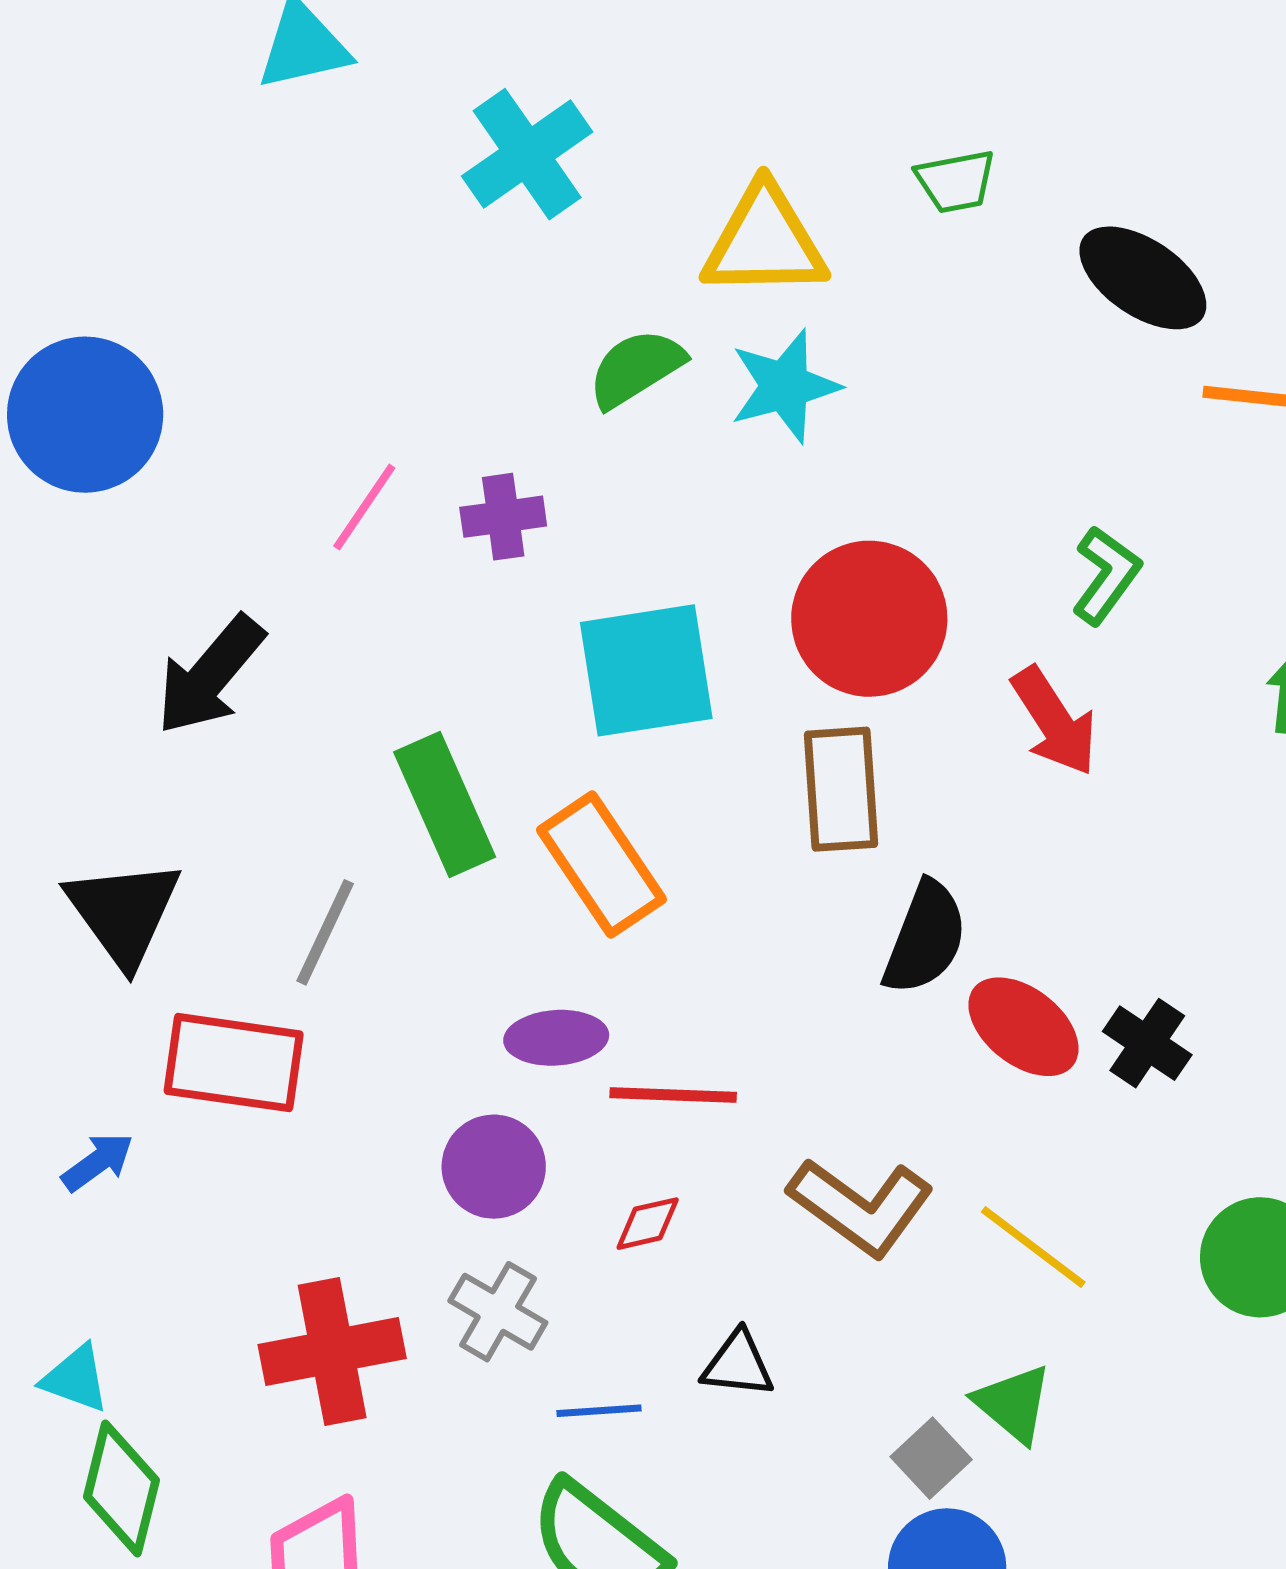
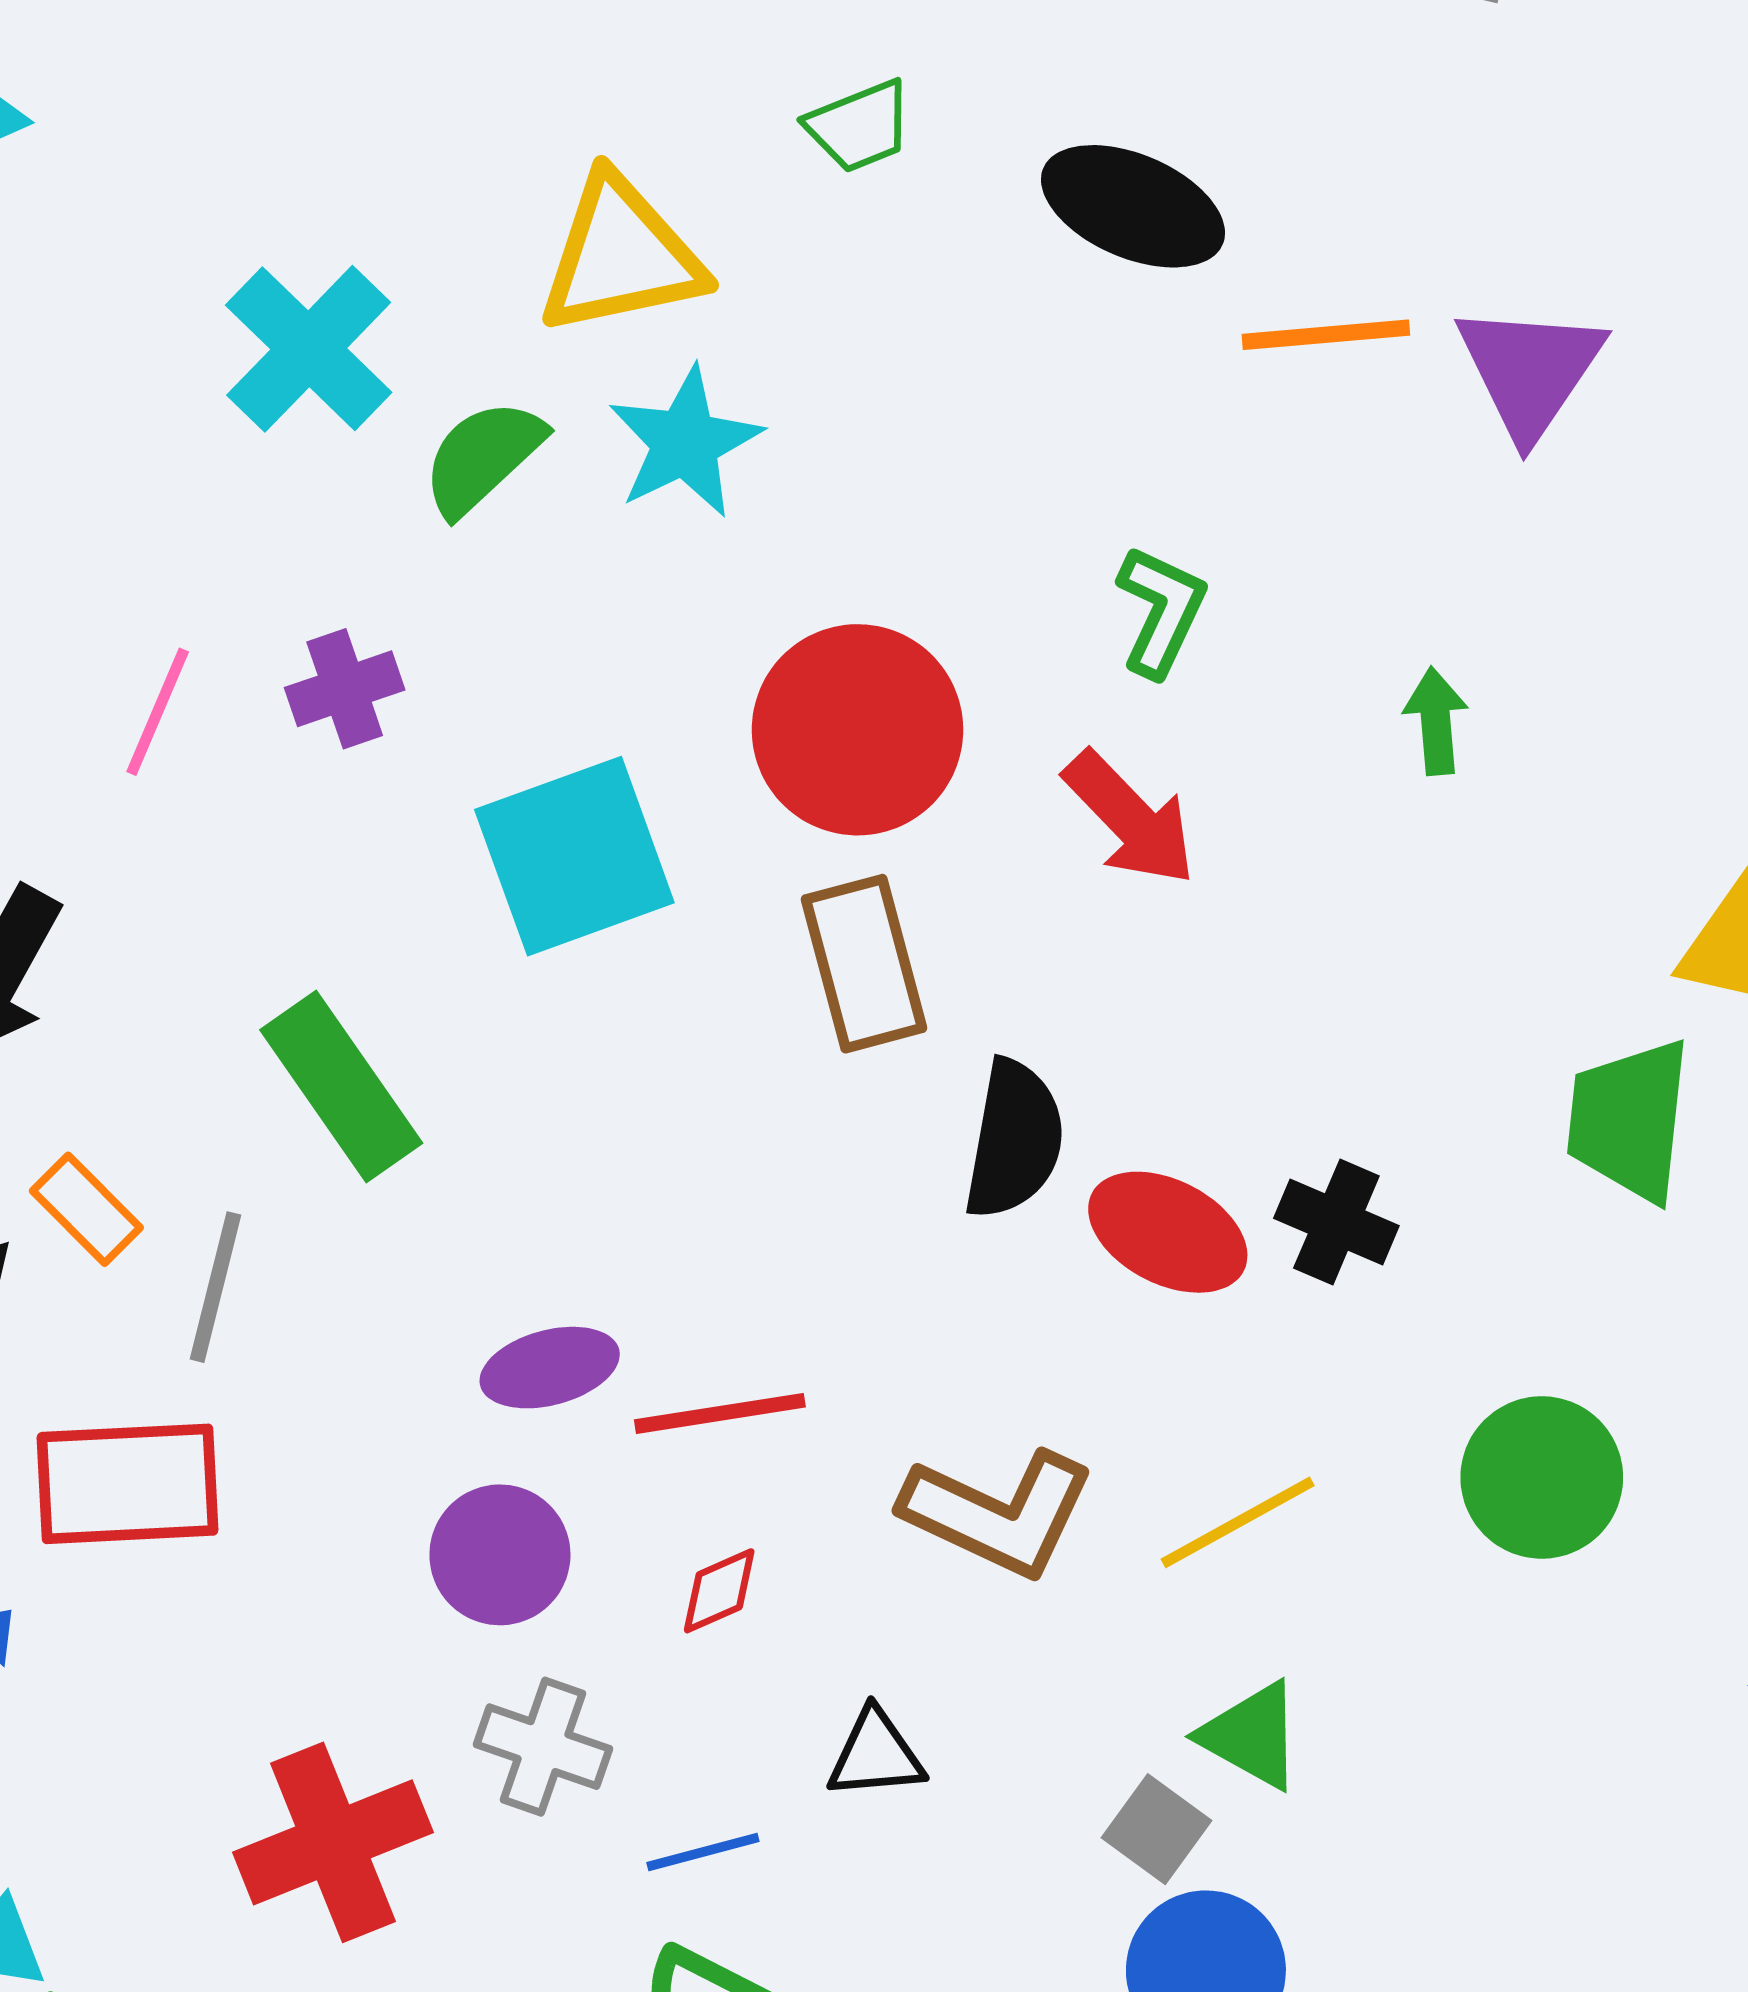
cyan cross: (527, 154) -> (309, 349), moved
orange rectangle: (602, 865) -> (86, 1209), moved, size x0.6
yellow line: (1033, 1247) -> (1238, 1522), turned -55

